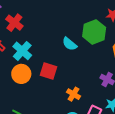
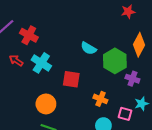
green hexagon: (94, 32) -> (115, 61), moved
orange circle: (21, 74) -> (46, 104), moved

